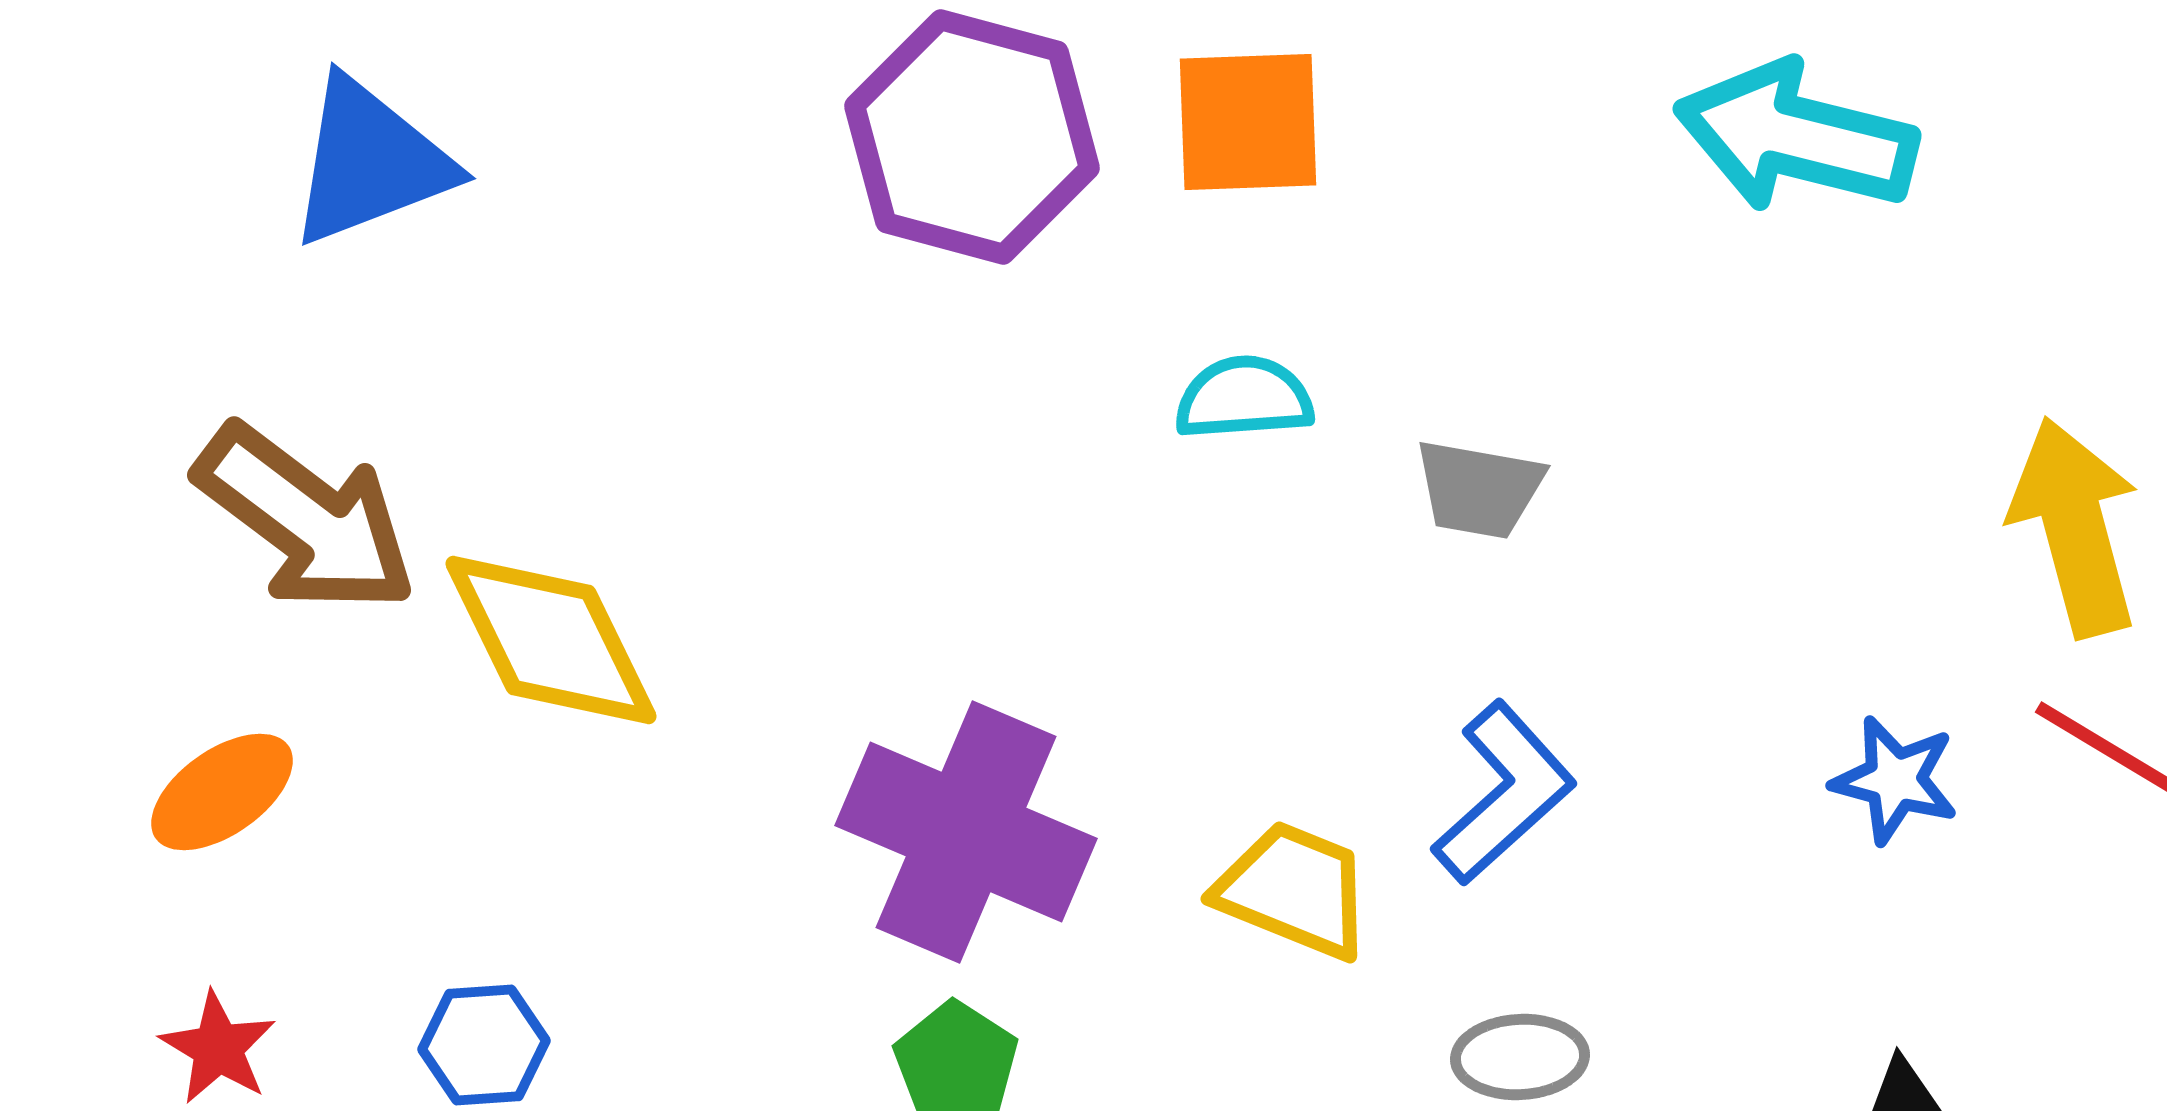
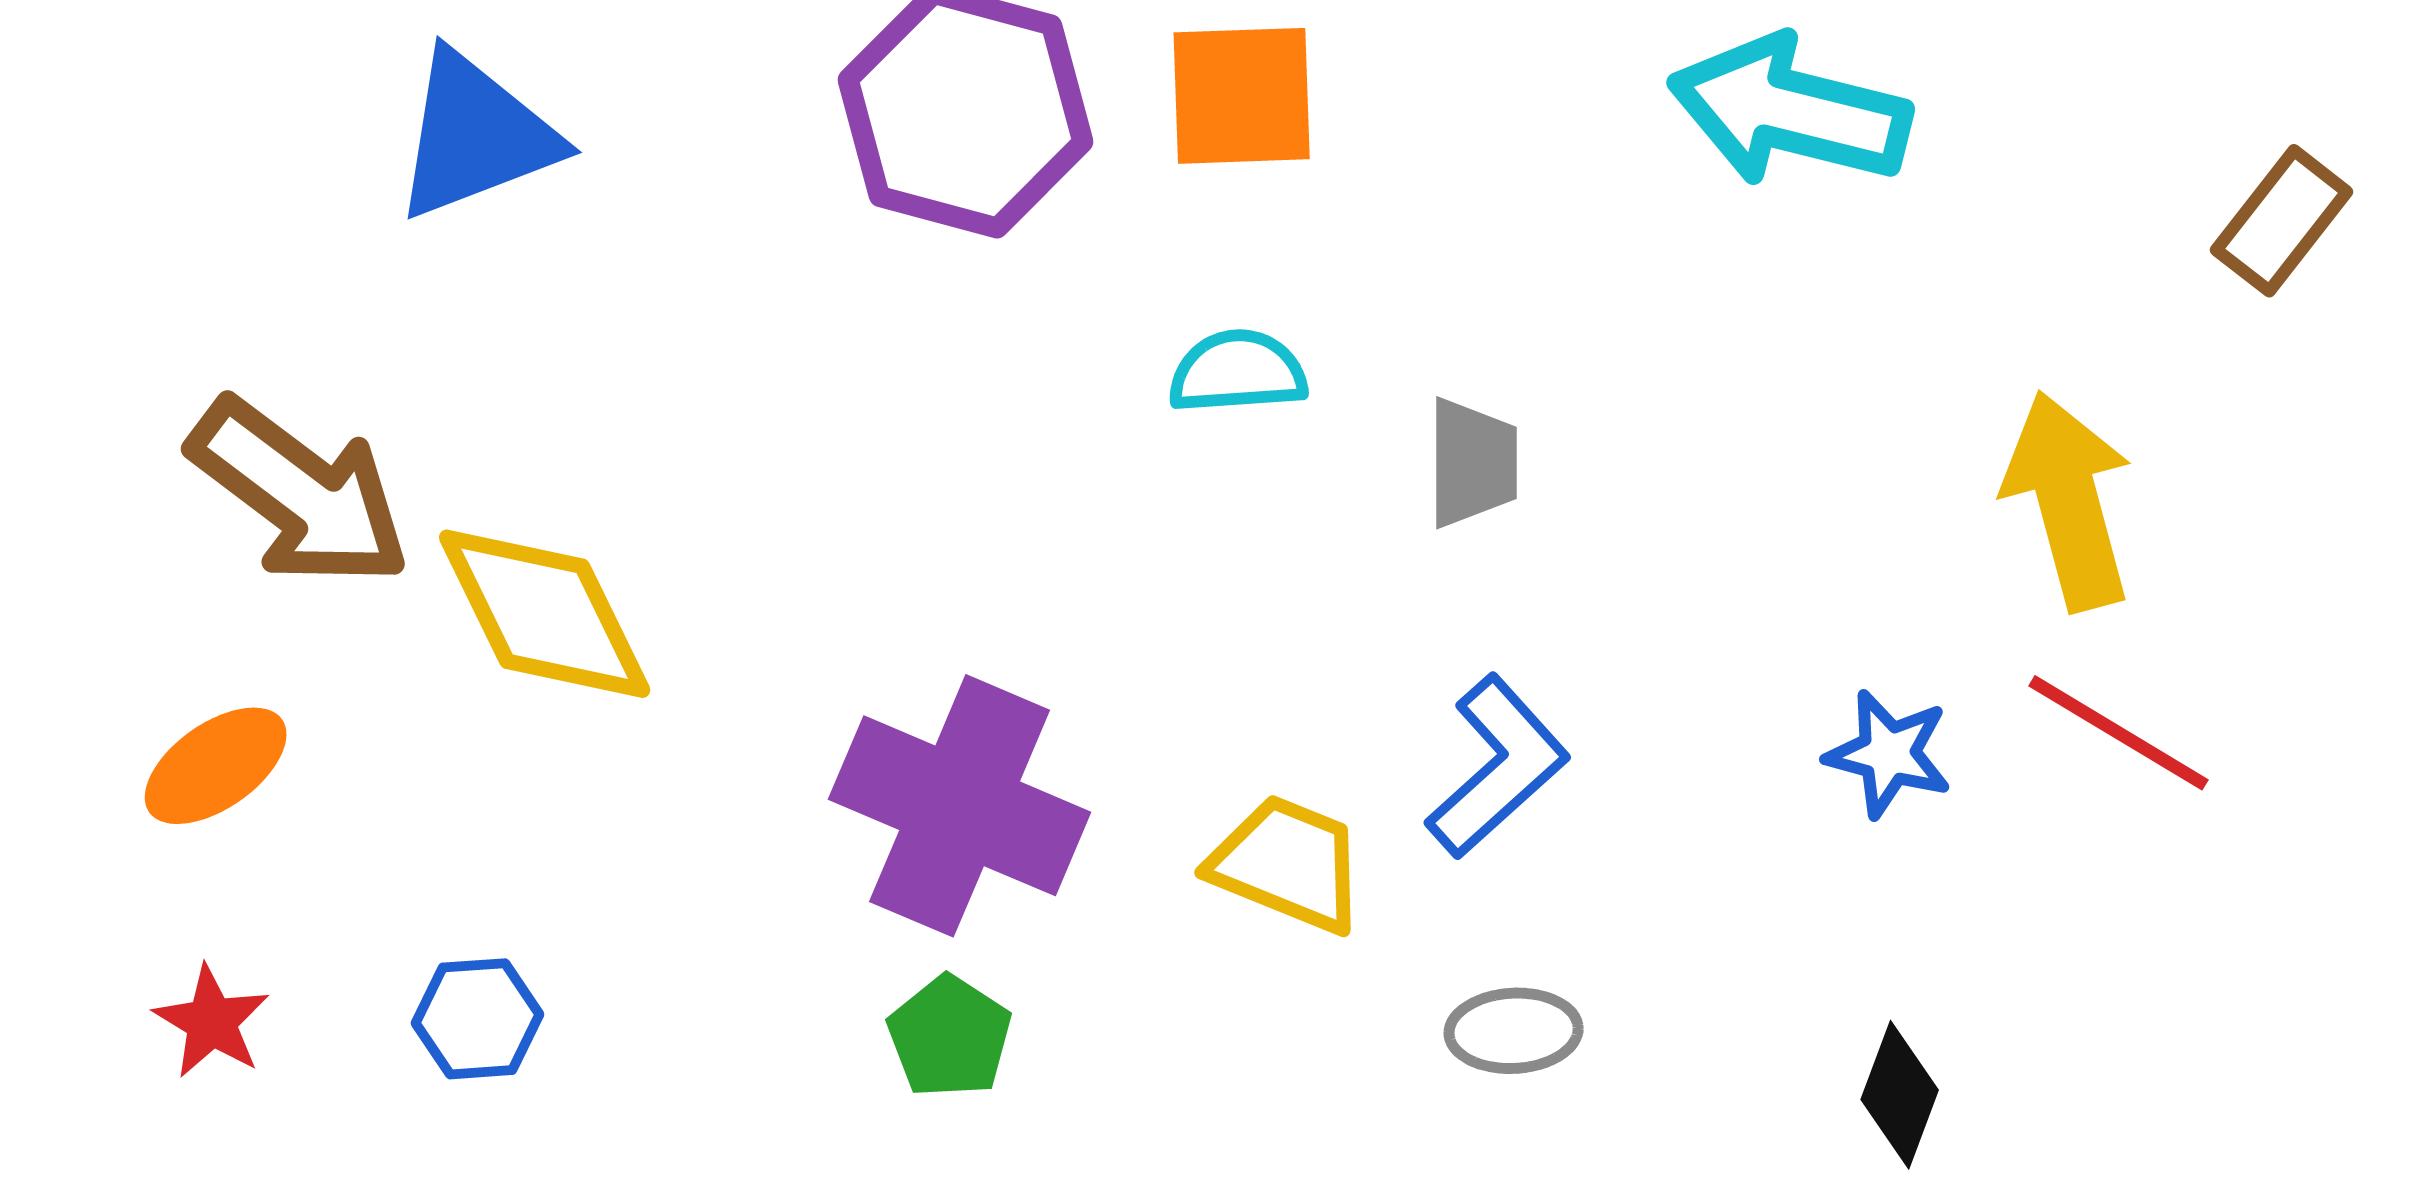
blue triangle: (370, 162) -> (476, 136), moved
gray trapezoid: (1479, 489) -> (1473, 463), turned -100

